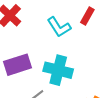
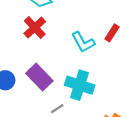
purple rectangle: (18, 65) -> (39, 77), turned 60

